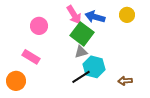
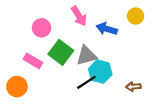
blue arrow: (95, 17) -> (107, 29), moved
green square: (82, 34) -> (61, 52), moved
gray triangle: (81, 52) -> (86, 56), size x1.5

